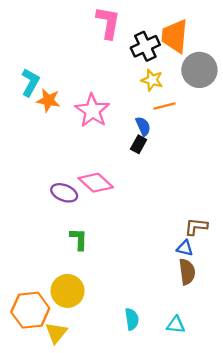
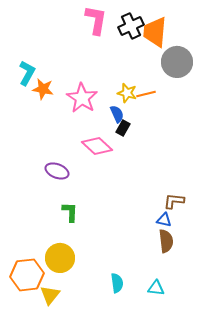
black cross: (145, 46) -> (131, 26), moved
yellow star: (152, 80) -> (127, 93), moved
blue semicircle: (143, 126) -> (117, 114), moved
pink diamond: (96, 183) -> (97, 146), moved

